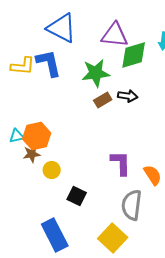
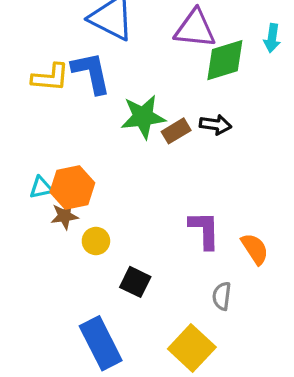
green star: (96, 73) -> (143, 117), moved
gray semicircle: (132, 205) -> (222, 296), size x0.6

